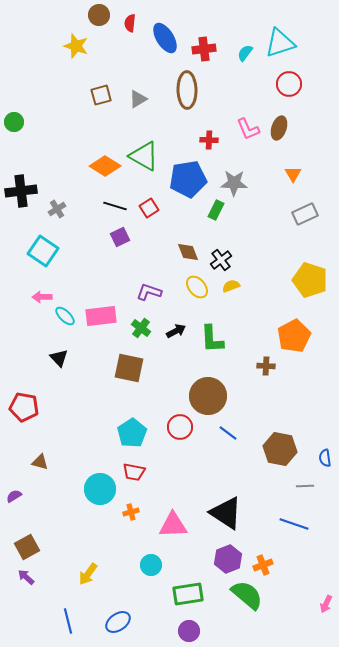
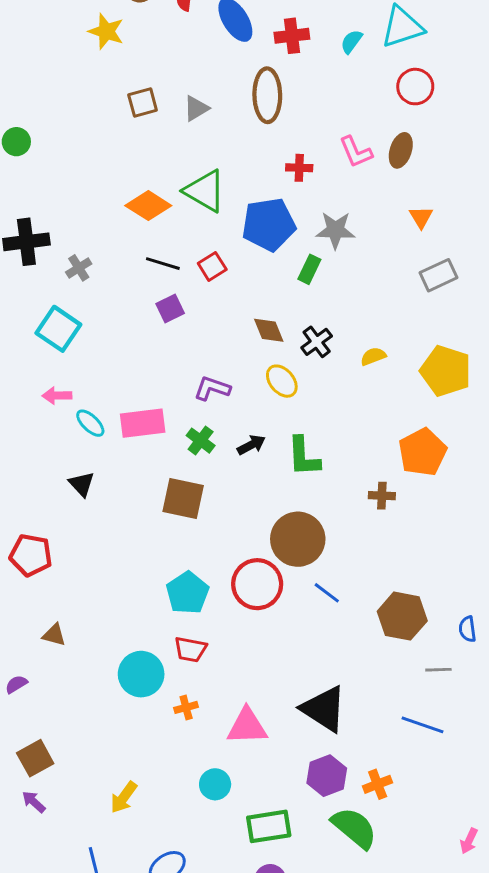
yellow semicircle: (231, 286) -> (373, 356), moved
red circle: (180, 427) -> (257, 584), size x1.4

